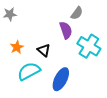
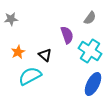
gray semicircle: (77, 13) -> (90, 18), moved
blue ellipse: (61, 79) -> (93, 84), moved

